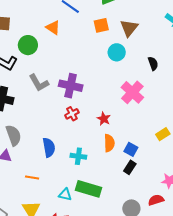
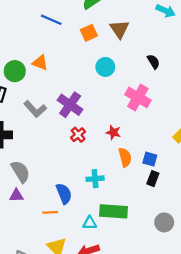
orange triangle: (53, 28) -> (40, 63), moved
cyan circle: (117, 52) -> (105, 67), moved
purple cross: (71, 86) -> (70, 105), turned 35
blue semicircle: (49, 147) -> (64, 194), moved

